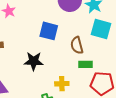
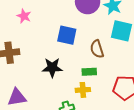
green rectangle: (85, 64) -> (89, 72), moved

